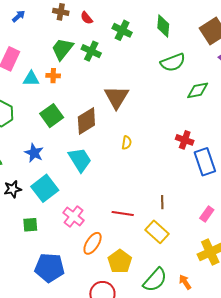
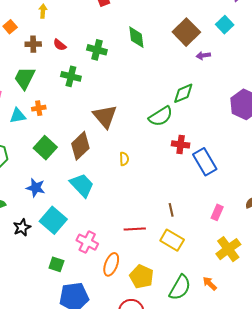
green trapezoid: (62, 49) -> (25, 78), moved
green semicircle: (173, 62) -> (161, 116), moved
green square: (30, 225) -> (56, 264), moved, turned 35

